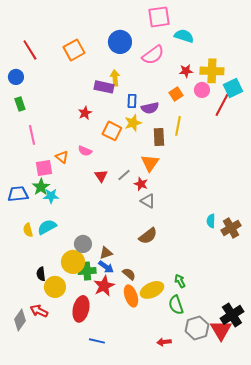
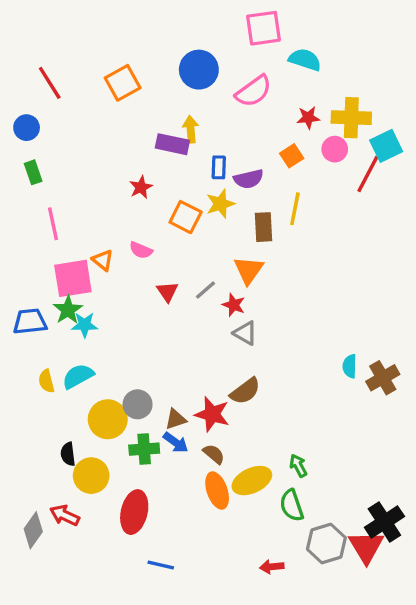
pink square: (44, 168) -> (73, 278), size x1.4
yellow circle: (73, 262) -> (108, 419), moved
red star: (104, 286) -> (212, 414), moved, turned -30

